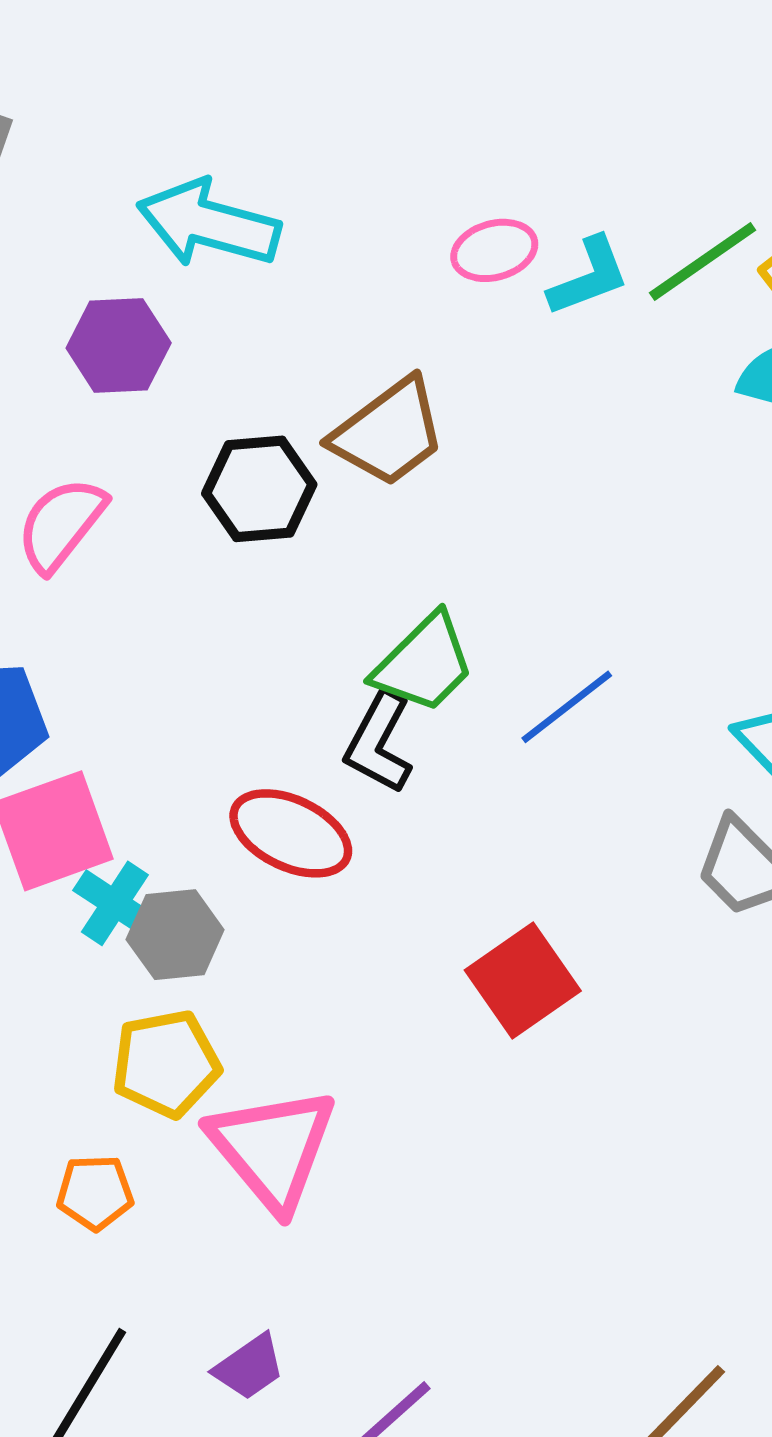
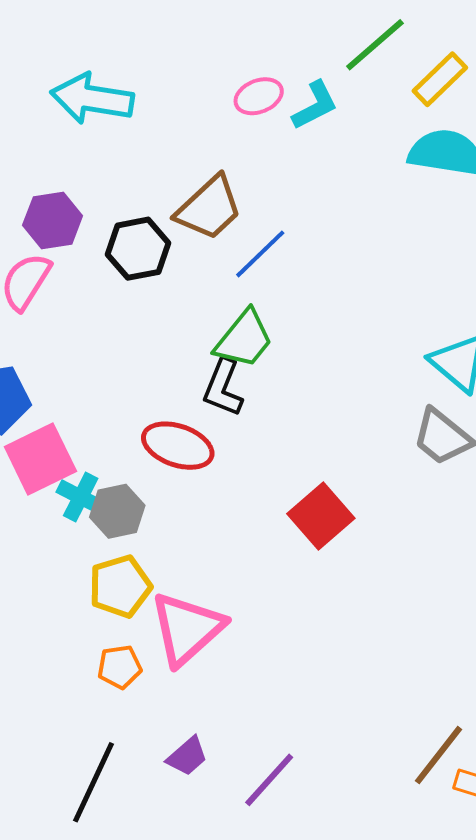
green line: (703, 261) -> (375, 45), moved
purple hexagon: (119, 346) -> (53, 220), moved
blue line: (567, 707) -> (260, 254), moved
pink triangle: (272, 1148) -> (187, 629), turned 34
orange pentagon: (95, 1193) -> (120, 667), moved

